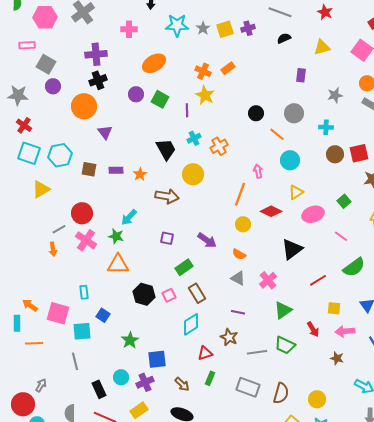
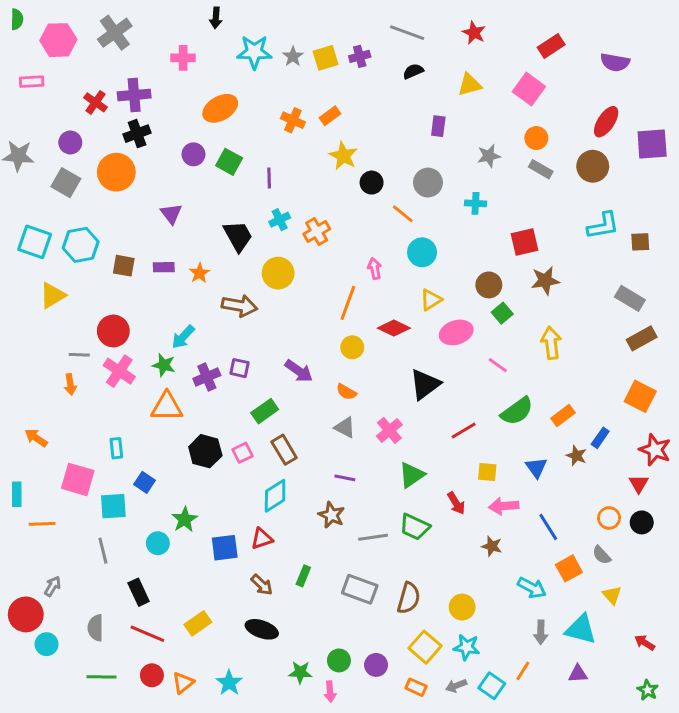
gray square: (46, 64) -> (66, 183), moved
yellow star: (205, 95) -> (343, 156), moved
red cross: (24, 125) -> (96, 102), moved
purple triangle: (105, 132) -> (171, 214), moved
brown circle: (335, 154) -> (489, 285), moved
gray line: (59, 229) -> (79, 355), turned 32
orange arrow: (30, 305) -> (36, 438), moved
red triangle: (205, 353) -> (262, 539), moved
cyan circle: (121, 377) -> (158, 543), moved
purple cross: (145, 382) -> (207, 377), moved

